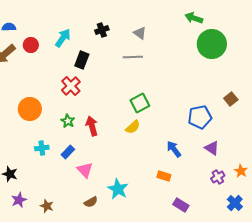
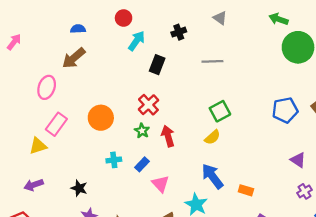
gray triangle: (140, 33) -> (220, 18), moved
red circle: (31, 45) -> (124, 18), moved
red cross: (71, 86) -> (148, 105), moved
blue pentagon: (200, 117) -> (285, 110), moved
blue arrow: (174, 149) -> (212, 176), moved, size x1.4

